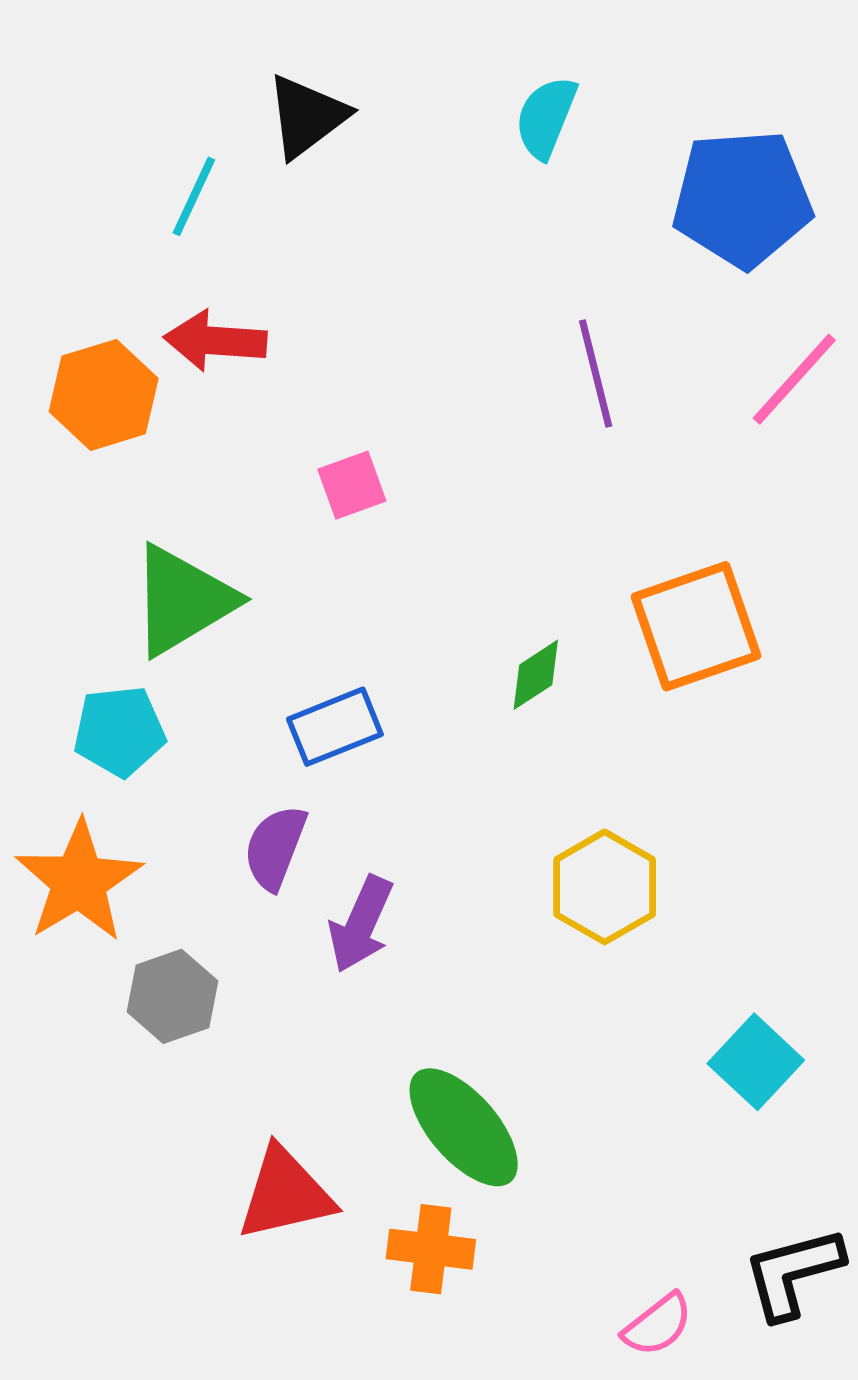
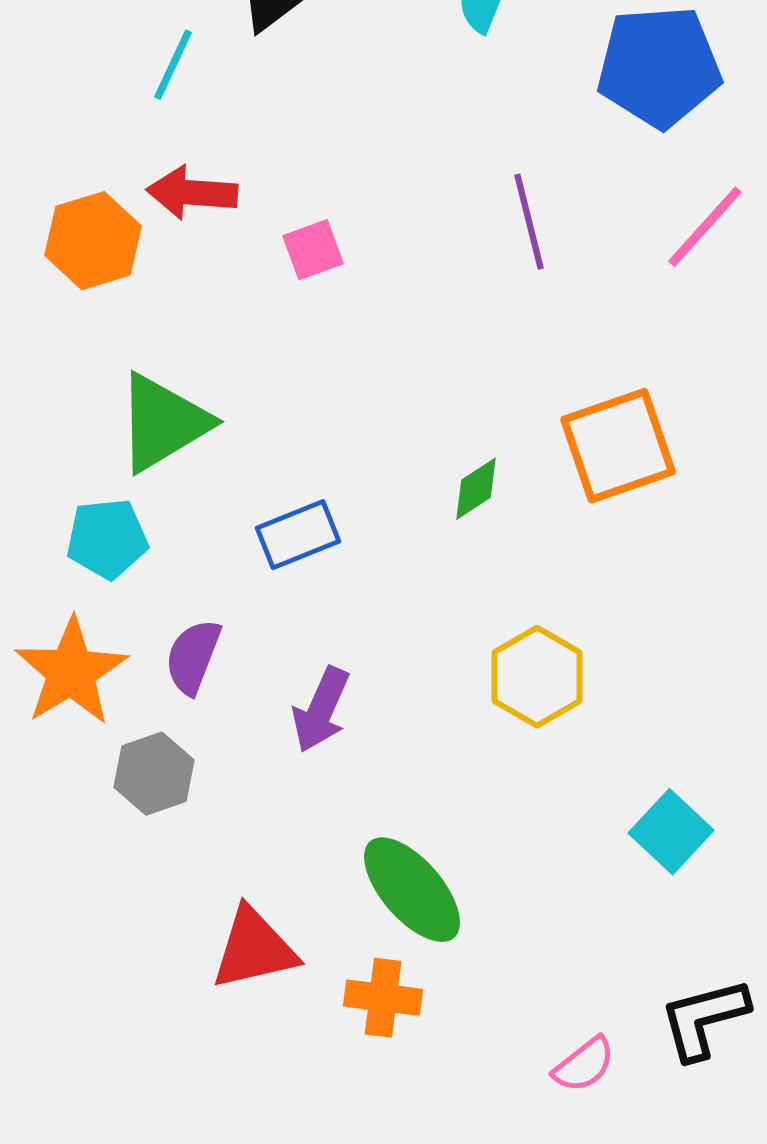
pink square: (352, 485) -> (313, 250), moved
purple semicircle: (275, 847) -> (193, 657), moved

